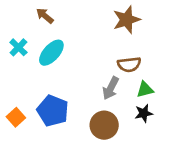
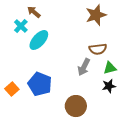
cyan cross: (18, 47) -> (21, 26), moved
brown circle: (104, 125) -> (76, 106), moved

